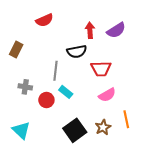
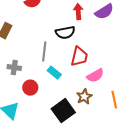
red trapezoid: (101, 69) -> (79, 57), moved, turned -75
red circle: (46, 100) -> (30, 88), moved
brown star: (103, 127) -> (84, 97), moved

